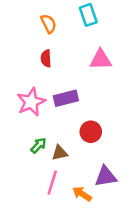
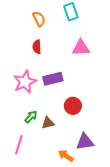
pink line: (52, 183) -> (19, 145), moved

